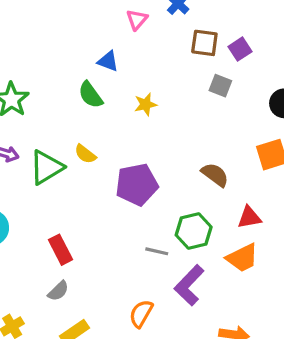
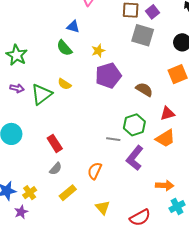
gray square: (220, 86) -> (143, 35), size x1.6
purple pentagon: (137, 185) -> (108, 76), moved
orange semicircle: (141, 314) -> (95, 171), moved

